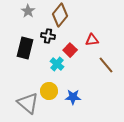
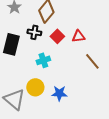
red square: (70, 50) -> (57, 36), moved
cyan cross: (57, 64) -> (43, 60), turned 32

